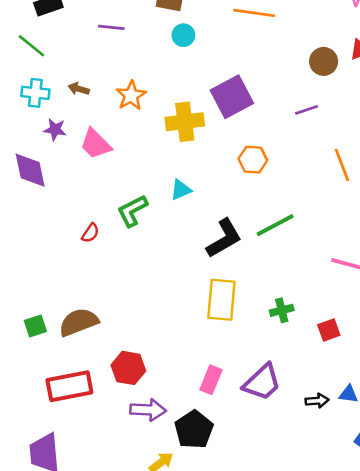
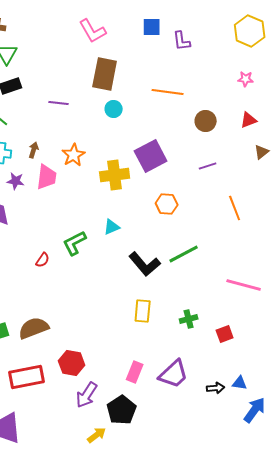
brown circle: (324, 61) -> (206, 121), moved
brown arrow: (79, 89) -> (34, 150), turned 91
pink trapezoid: (96, 144) -> (47, 177), moved, turned -128
black L-shape: (224, 238) -> (145, 264), turned 80
yellow rectangle: (221, 300) -> (143, 311), size x0.7
purple arrow: (148, 410) -> (87, 395), turned 120

